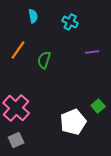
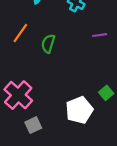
gray square: (16, 140) -> (33, 125), moved

